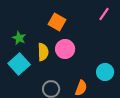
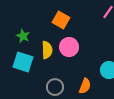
cyan square: (19, 64) -> (23, 62), turned -30

